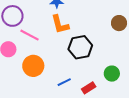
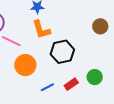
orange circle: (33, 66) -> (25, 65), moved
red rectangle: (89, 88) -> (71, 84), moved

